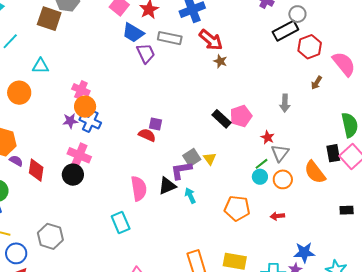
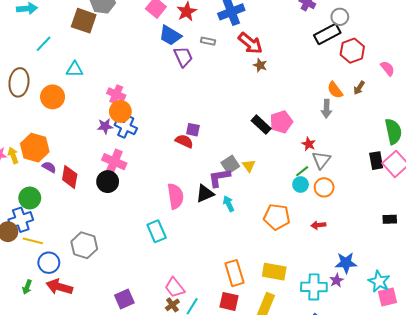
gray rectangle: (170, 38) -> (208, 41), size x0.6
pink semicircle: (344, 64) -> (388, 68), size x0.6
orange semicircle: (315, 172) -> (335, 90), moved, size x0.7

